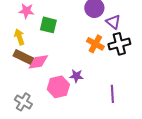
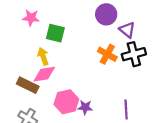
yellow arrow: (19, 37) -> (43, 56), moved
brown rectangle: (23, 57) -> (28, 85), moved
purple star: (76, 76) -> (85, 107), moved

